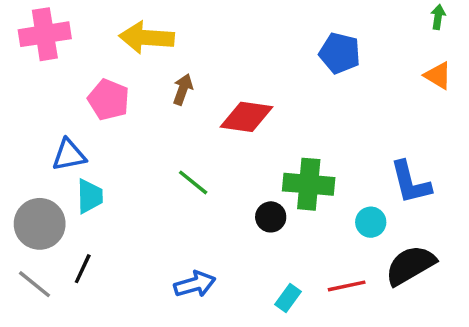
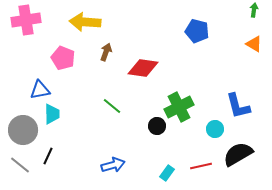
green cross: (309, 184) -> (179, 107), turned -32

